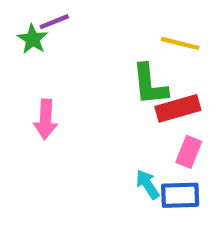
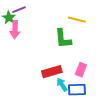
red rectangle: (178, 108) -> (52, 72), moved
pink arrow: (46, 119) -> (15, 30), moved

